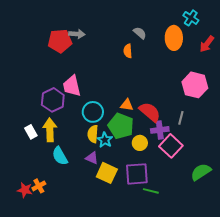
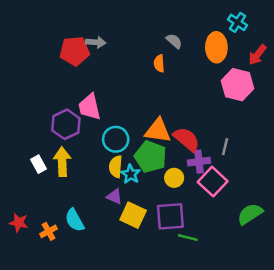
pink hexagon: (195, 85) -> (238, 85), moved
orange triangle: (127, 105) -> (158, 131), size x1.6
cyan semicircle: (60, 156) -> (75, 220), moved
red star: (25, 190) -> (19, 223), moved

